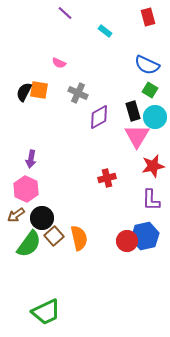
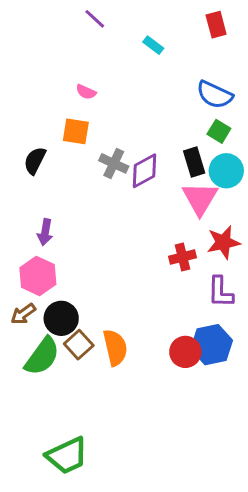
orange square: (39, 90) -> (76, 131), moved
black semicircle: (24, 92) -> (35, 161), moved
gray cross: (78, 93) -> (114, 163), moved
red cross: (107, 178) -> (182, 257), moved

